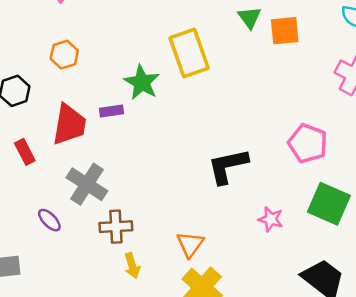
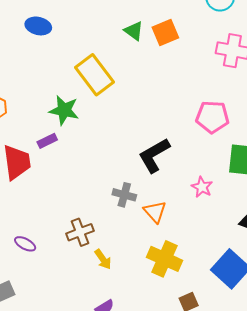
gray cross: (87, 184) -> (124, 195), moved, size x0.7
pink star: (271, 219) -> (202, 187), turned 30
orange triangle: (190, 244) -> (155, 212), moved

